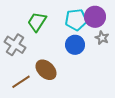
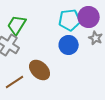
green trapezoid: (37, 22) -> (17, 25), moved

